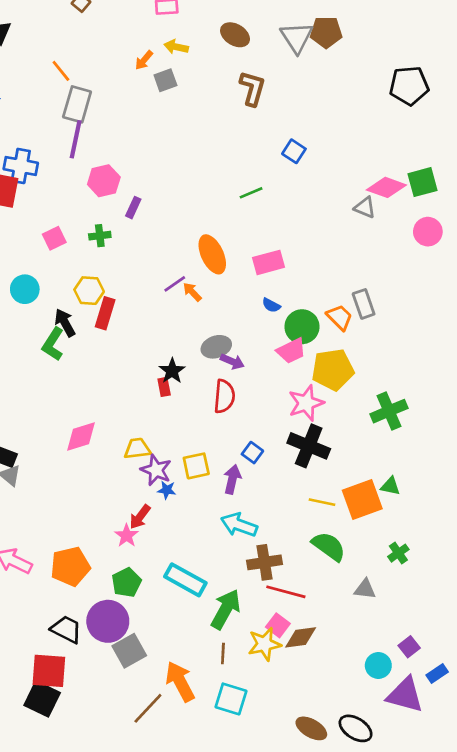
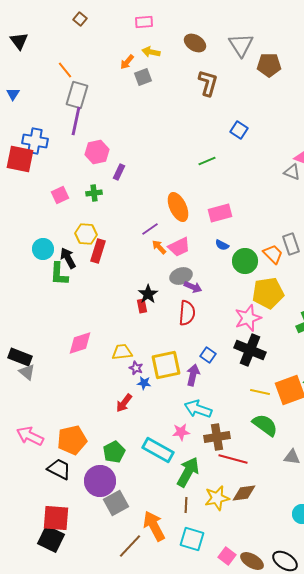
brown pentagon: (326, 32) -> (269, 65), moved
cyan circle: (25, 289) -> (43, 249), moved
orange arrow: (192, 292) -> (159, 247), moved
green L-shape: (53, 344) -> (59, 274), turned -30
pink trapezoid: (291, 351) -> (179, 247), moved
yellow square: (196, 466) -> (166, 365), size x1.4
purple star: (156, 470) -> (136, 368), size x0.6
pink star: (127, 536) -> (181, 432), moved, turned 30
pink square: (278, 625) -> (227, 556), moved
black trapezoid: (66, 629) -> (59, 469), moved

